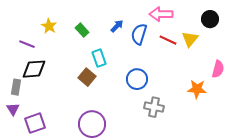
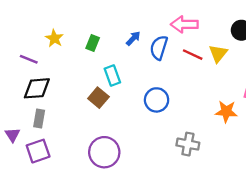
green rectangle: (82, 30) -> (93, 43), turned 64
gray rectangle: (16, 87) -> (39, 119), moved
gray cross: (154, 107) -> (188, 144), moved

